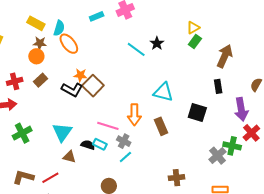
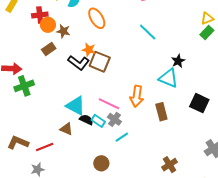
brown star: (40, 43) -> (63, 31), moved
black star: (157, 43) -> (178, 61), moved
orange ellipse: (69, 44) -> (97, 18), moved
red cross: (15, 81) -> (40, 15), moved
brown square: (93, 86) -> (100, 62), turned -30
cyan triangle: (62, 132) -> (76, 106), moved, turned -45
green cross: (22, 133) -> (24, 86), moved
gray cross: (124, 141) -> (114, 119), moved
brown cross: (177, 178) -> (170, 165), turned -35

